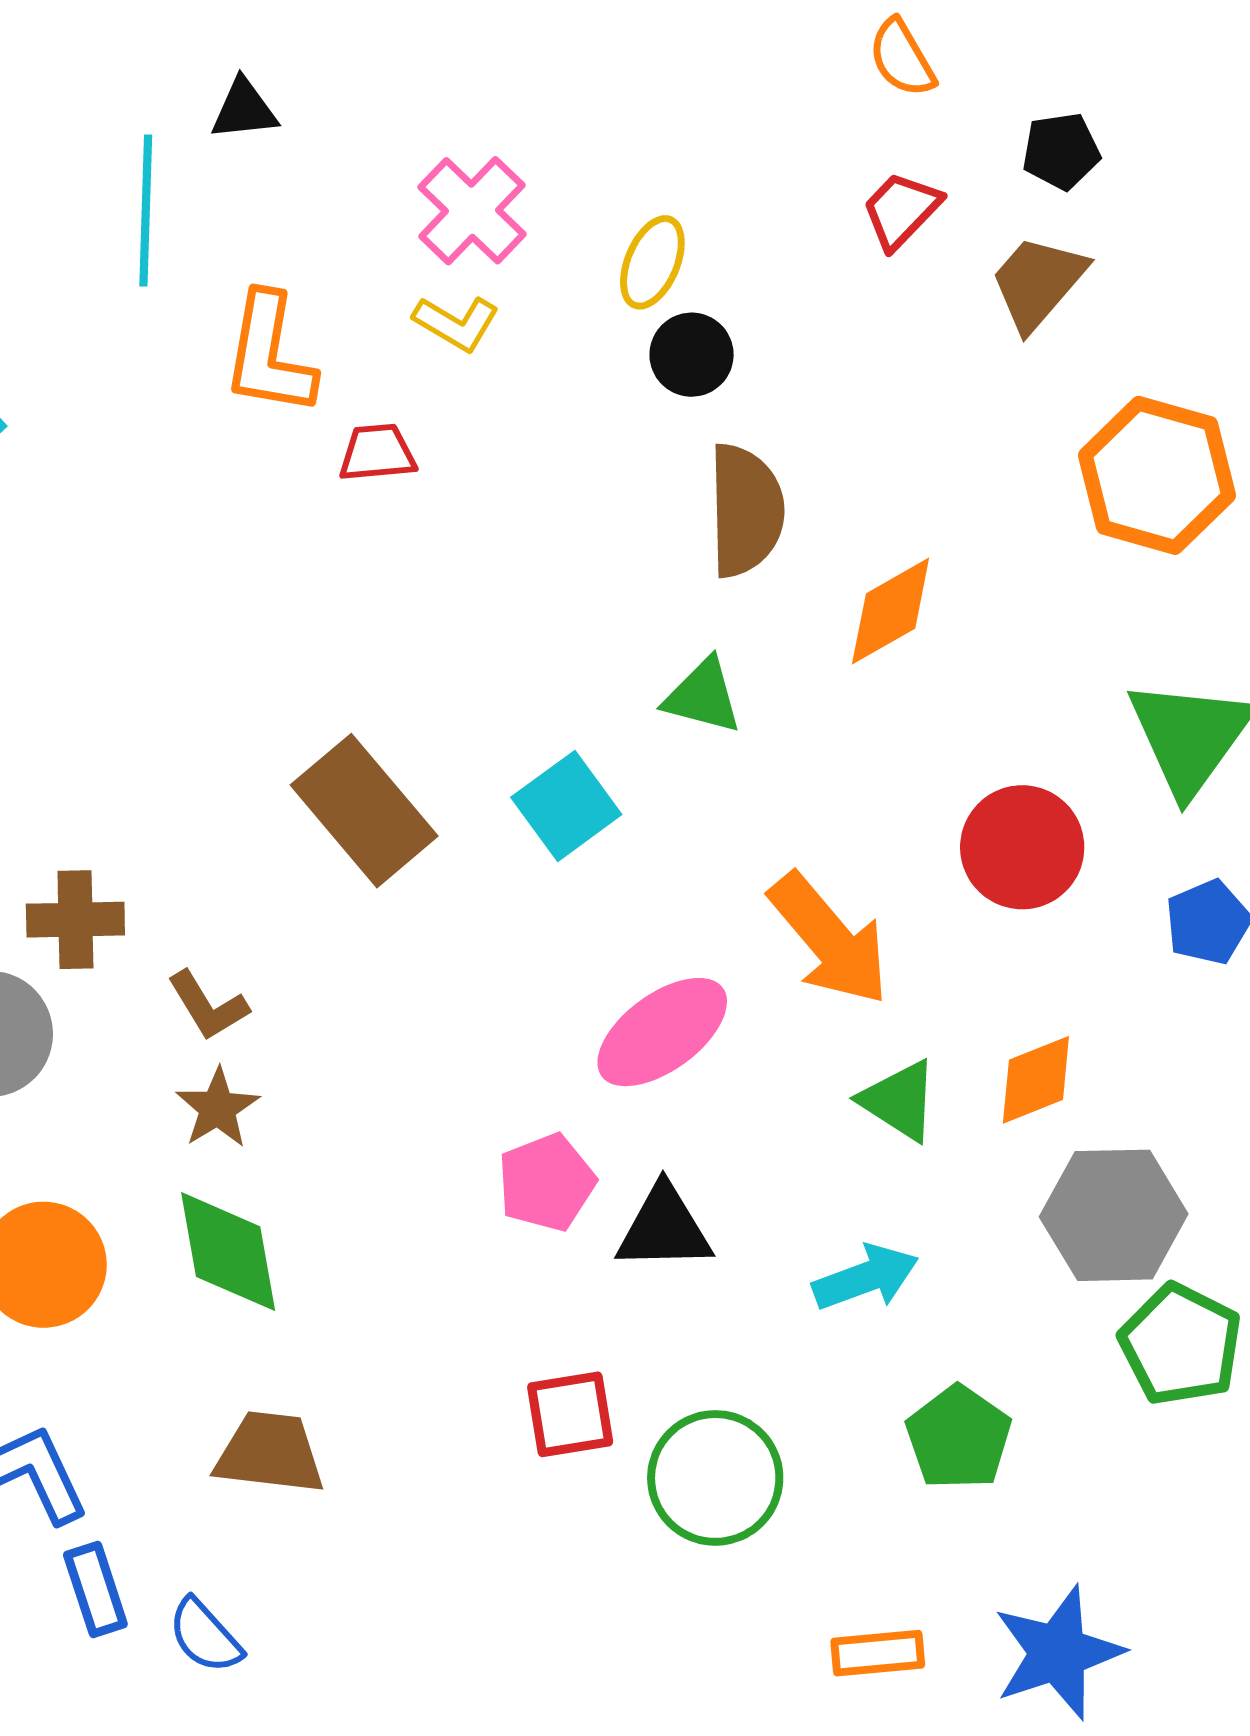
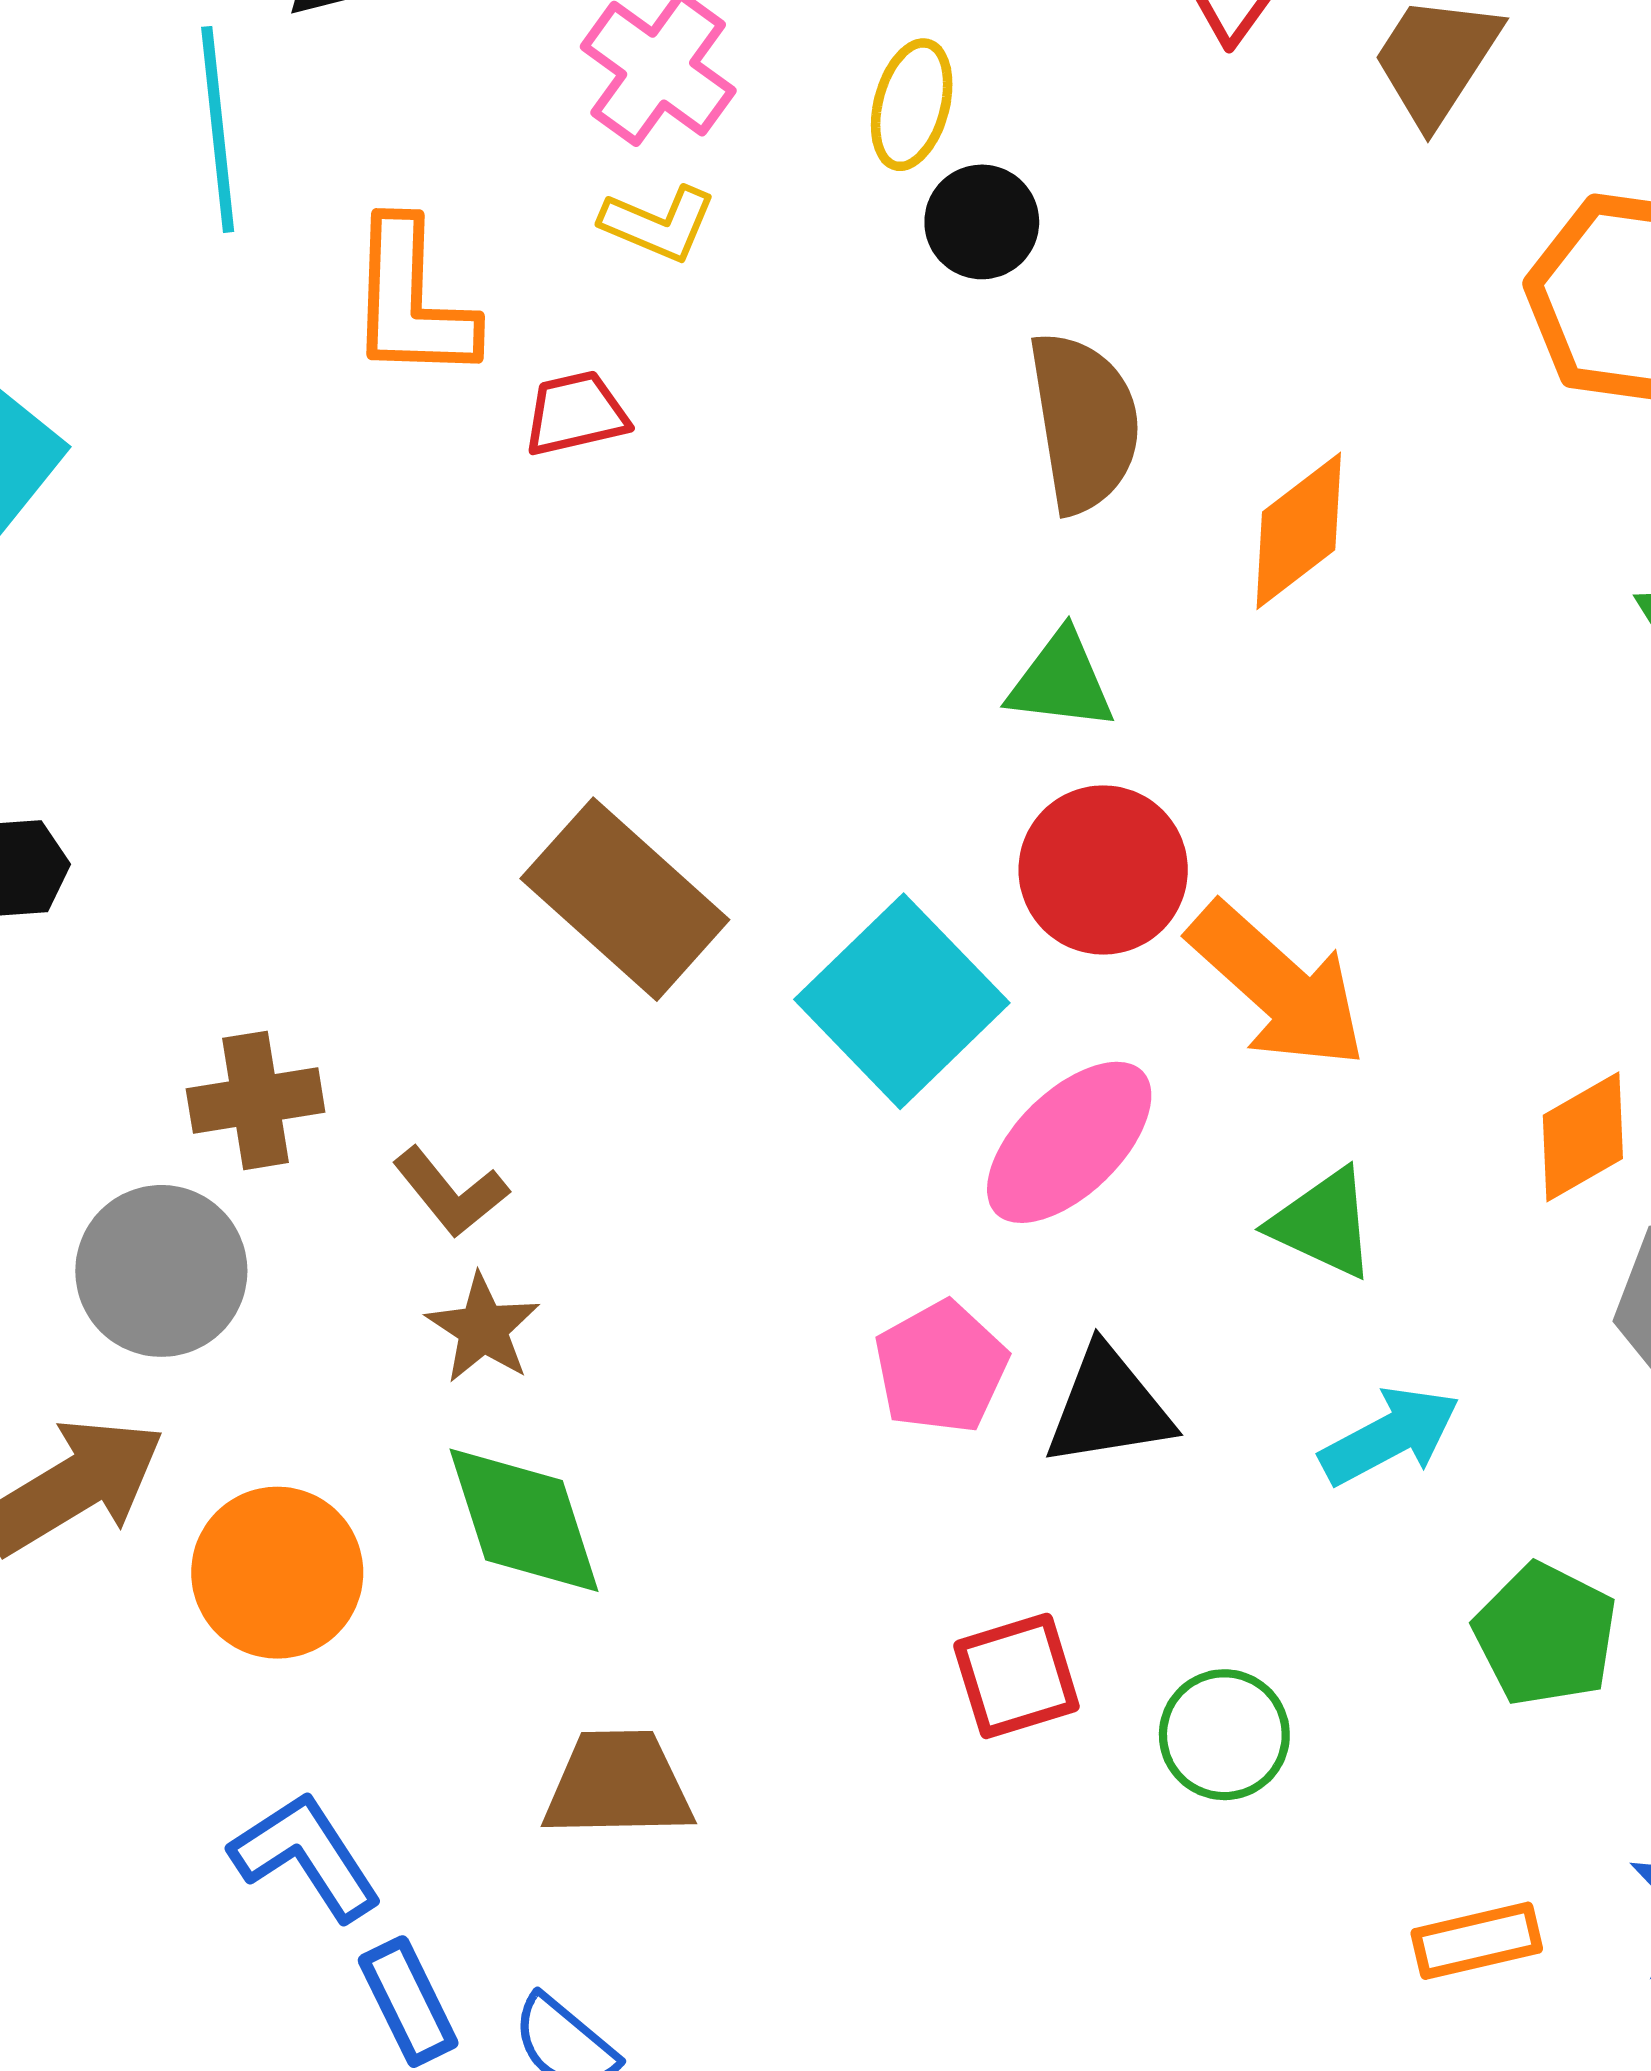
cyan square: (566, 806) -> (902, 1001), moved, size x1.4
red circle: (1022, 847) -> (1103, 870), moved
green triangle: (899, 1101) -> (1323, 1224), moved
green circle: (715, 1478) -> (1224, 1735), size x0.7

